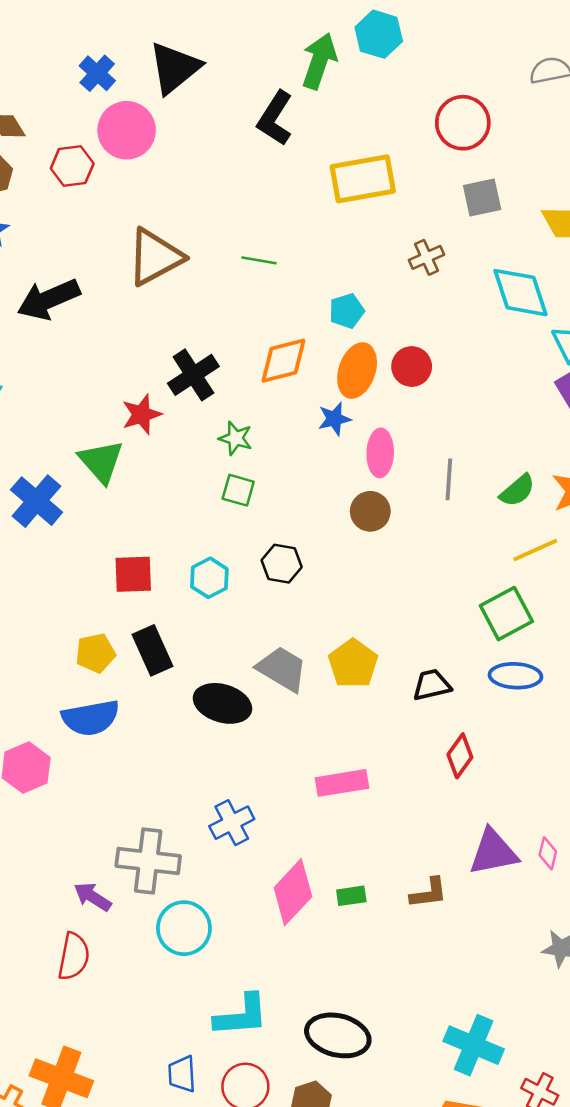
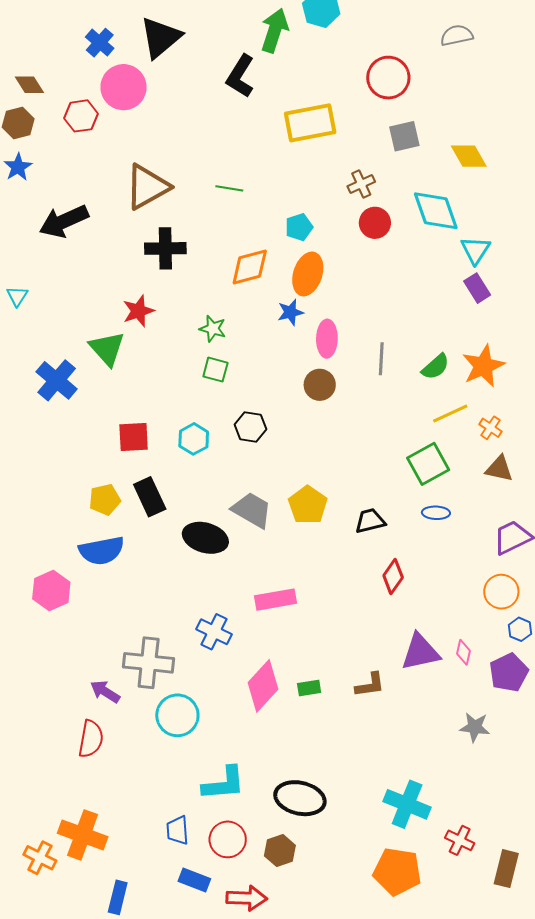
red circle: (412, 367) -> (375, 223), moved
black cross: (193, 375) -> (165, 248), moved, turned 33
blue ellipse: (515, 676) -> (436, 513), size x0.7
pink rectangle: (342, 783) -> (275, 600), moved
blue cross: (232, 823) -> (214, 632), turned -36

